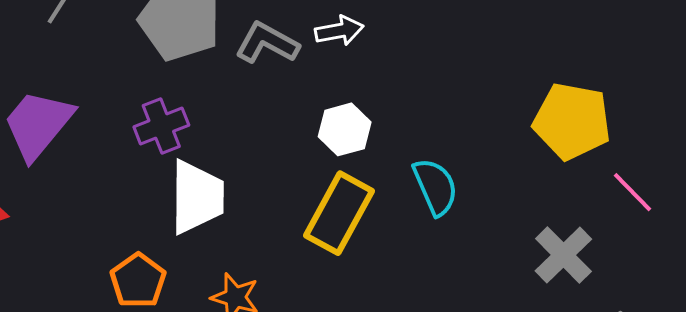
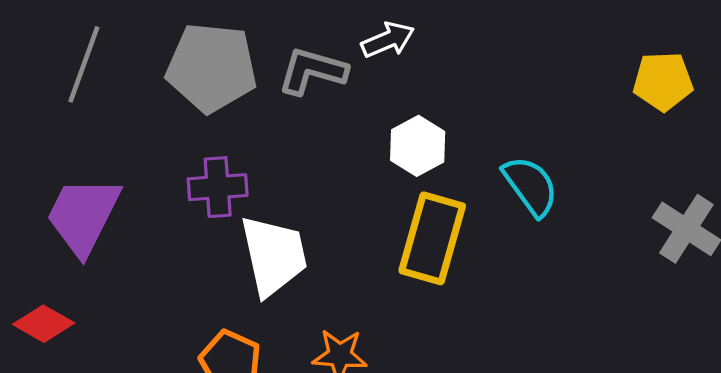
yellow pentagon: (572, 121) -> (663, 81), size x0.7
purple cross: (161, 126) -> (218, 187), turned 30

